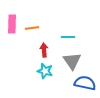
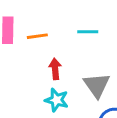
cyan line: (68, 37) -> (88, 32), moved

